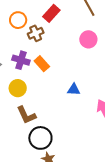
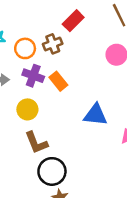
orange circle: (18, 20) -> (25, 48), moved
blue triangle: (74, 90) -> (95, 115), size x1.5

